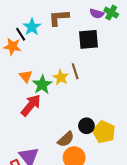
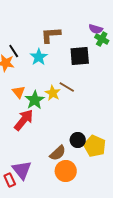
green cross: (111, 13) -> (102, 39), moved
purple semicircle: (97, 14) -> (96, 29), moved
cyan star: (32, 27) -> (39, 57), moved
brown line: (75, 71) -> (67, 87), turned -42

